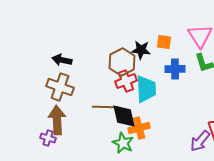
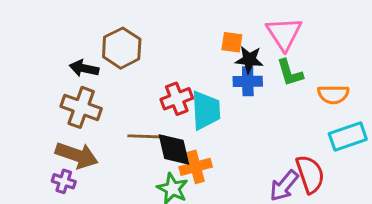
black star: (141, 50) -> (249, 60), moved
brown hexagon: (122, 62) -> (122, 48), moved
brown arrow: (57, 120) -> (77, 155), turned 112

